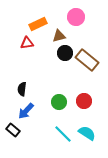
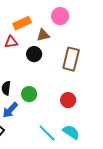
black circle: (65, 53) -> (34, 54), moved
brown rectangle: (87, 60) -> (71, 59), turned 65
green circle: (59, 102) -> (29, 94), moved

